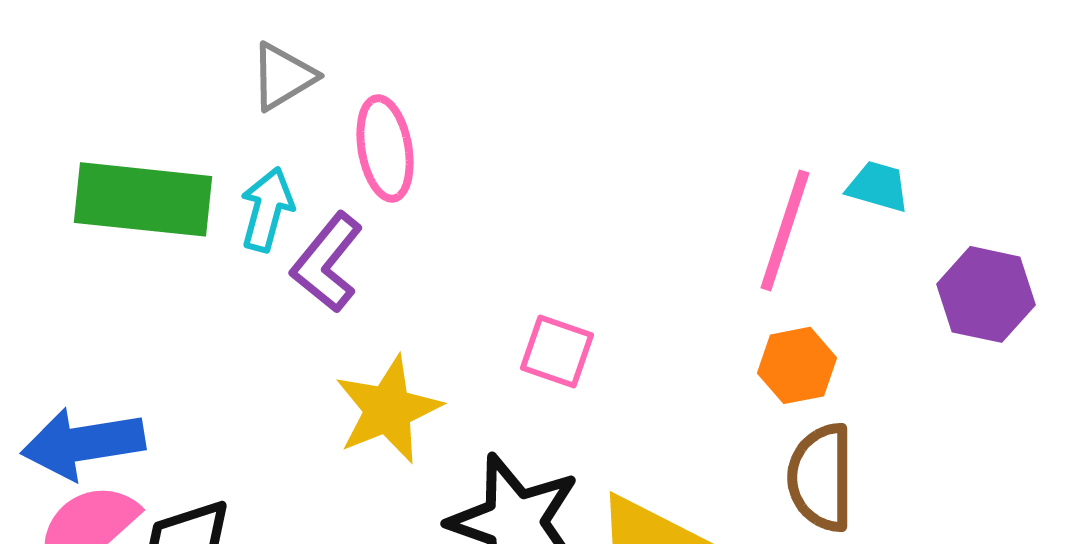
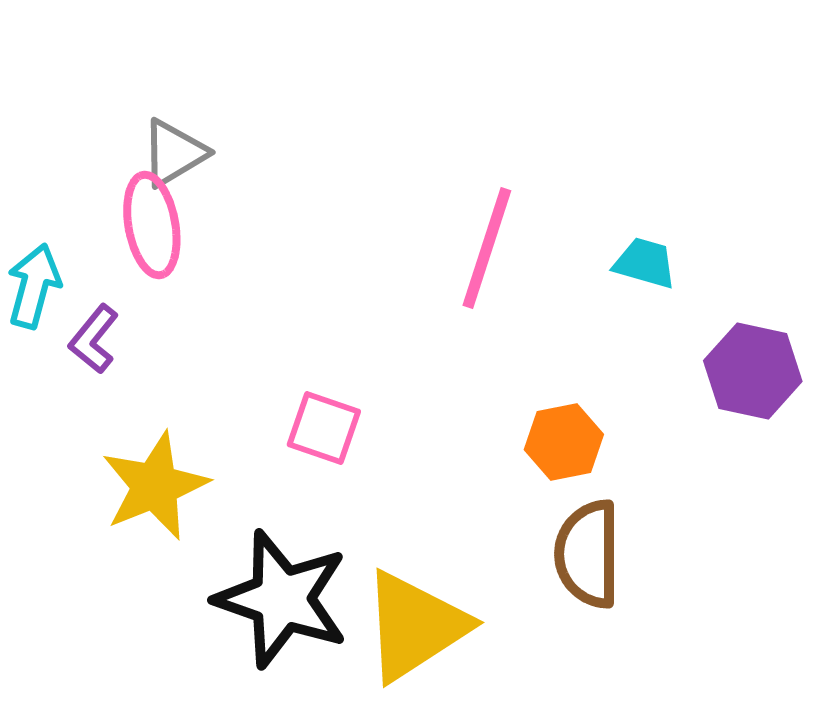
gray triangle: (283, 76) -> (174, 153), moved
pink line: (785, 230) -> (487, 248), moved
purple L-shape: (327, 262) -> (94, 339), size x0.7

